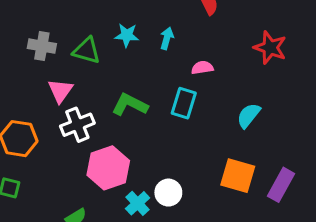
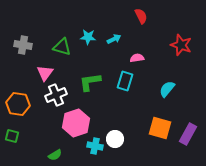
cyan arrow: (167, 38) -> (114, 39), turned 48
gray cross: (42, 46) -> (23, 45), moved
green L-shape: (130, 105) -> (90, 82), turned -35
cyan cross: (138, 203) -> (95, 146), turned -35

